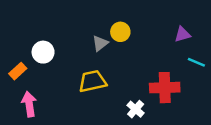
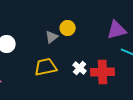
purple triangle: (182, 34) -> (117, 30), size x1.5
white cross: (136, 109) -> (80, 68), moved

